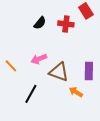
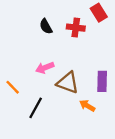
black semicircle: (40, 23) -> (46, 26), turned 112
orange line: (11, 66) -> (13, 87), moved

